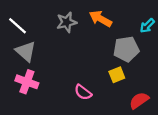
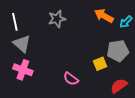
orange arrow: (100, 19) -> (104, 16), moved
white line: (18, 26) -> (15, 22), turned 36
gray pentagon: (126, 49) -> (118, 51), moved

